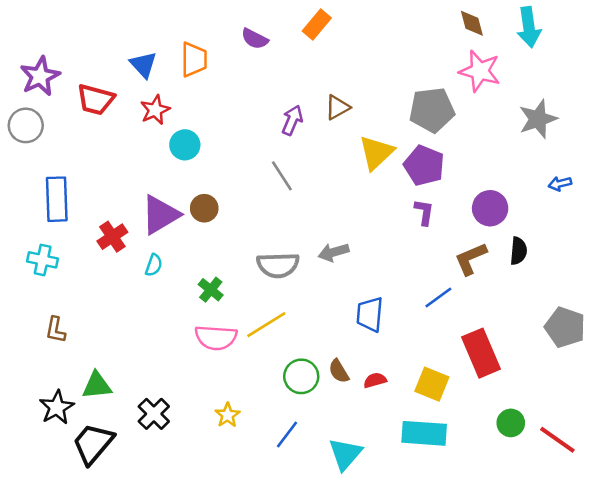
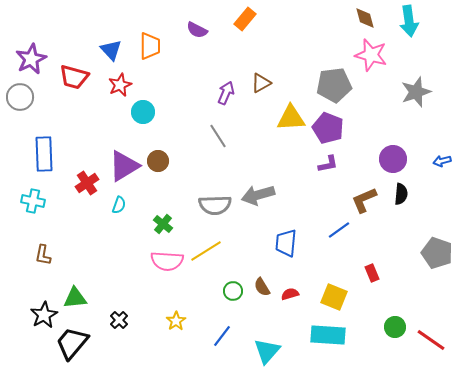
yellow triangle: (376, 153) -> (291, 118), turned 40
blue arrow: (560, 184) -> (442, 161), moved
purple circle: (490, 208) -> (393, 159), moved
purple L-shape: (424, 212) -> (328, 164), turned 70
gray arrow: (334, 252) -> (258, 195), size x1.4
red rectangle: (481, 353) -> (372, 273), size x0.5
green circle: (301, 376) -> (233, 291), size x0.7
black cross: (154, 414) -> (119, 320), size x0.7

